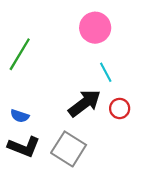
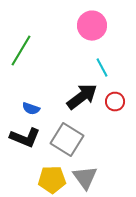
blue semicircle: (20, 116) -> (31, 109), moved

